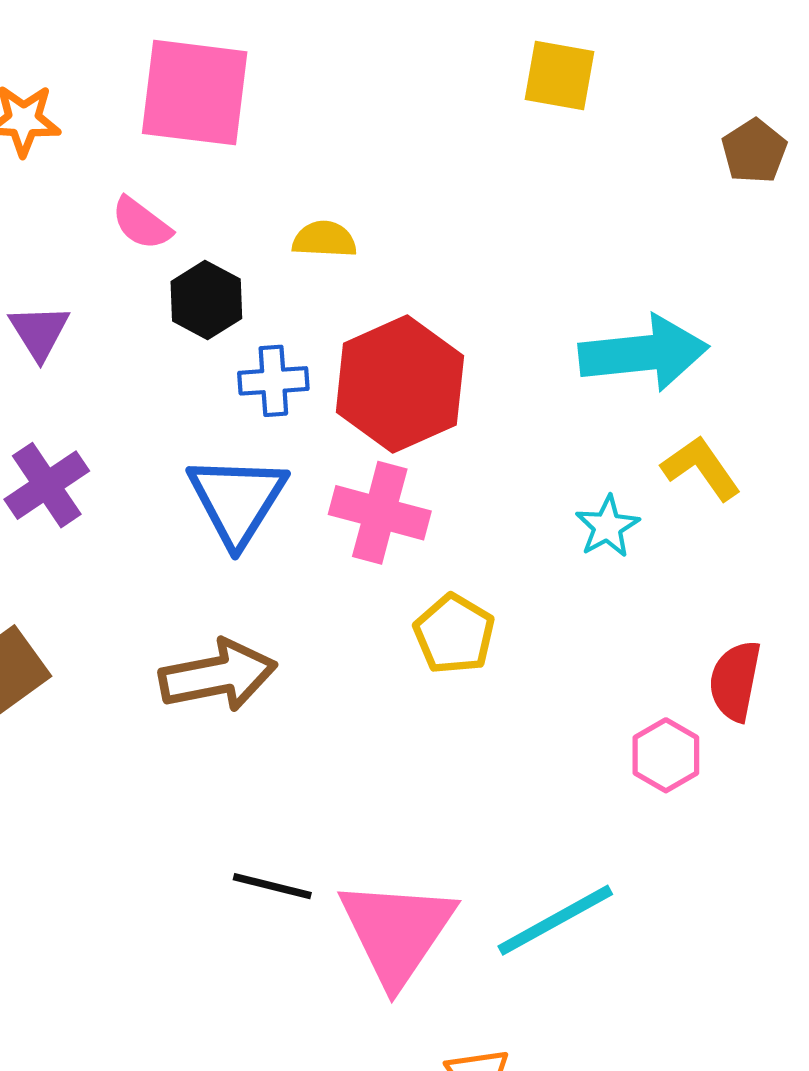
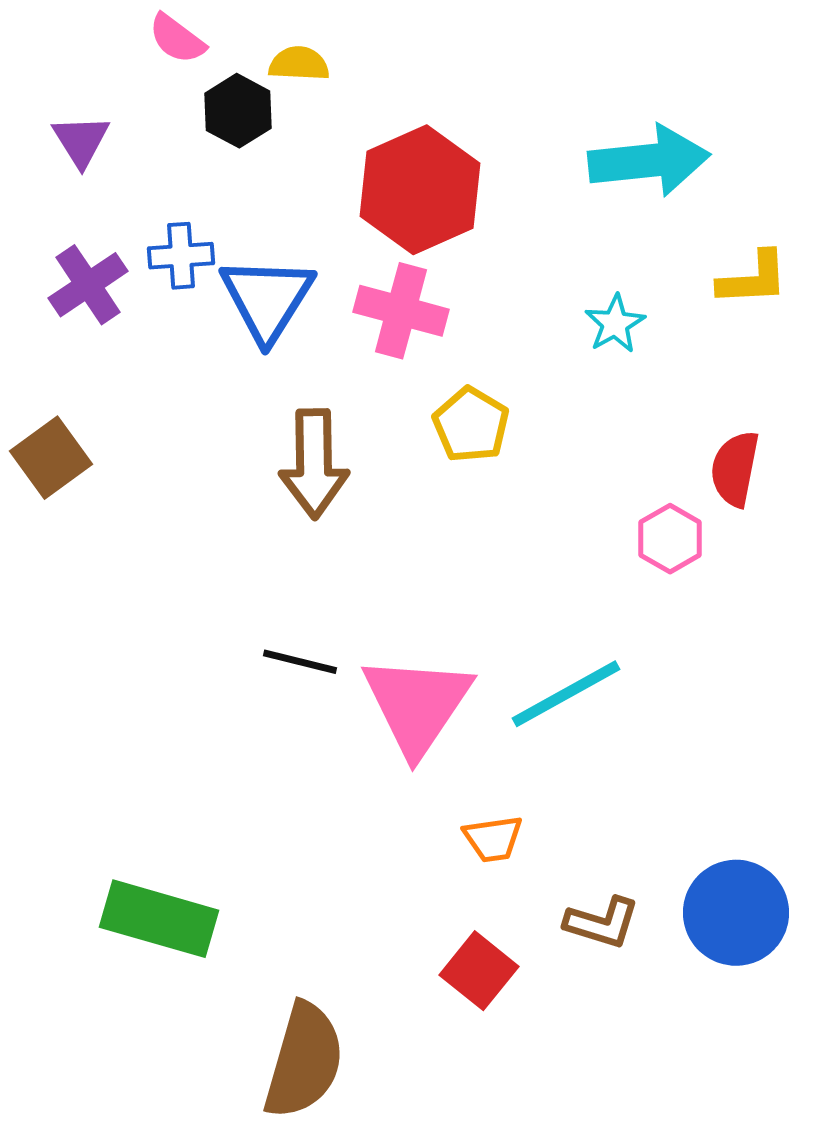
yellow semicircle: (324, 239) -> (299, 64), moved
blue cross: (273, 381) -> (181, 256), moved
yellow L-shape: (701, 468) -> (753, 279), moved, turned 122
brown arrow: (218, 676) -> (314, 464), moved, turned 100

